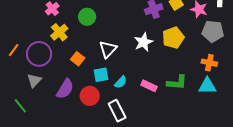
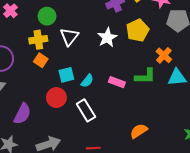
yellow cross: (59, 32) -> (38, 40), moved, turned 36
white triangle: (108, 49) -> (69, 37), moved
orange cross: (209, 63) -> (164, 55), moved, turned 35
purple semicircle: (65, 89) -> (22, 114), moved

